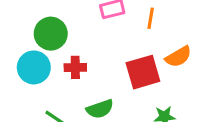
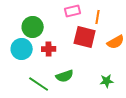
red square: (143, 72) -> (85, 37), moved, turned 30

